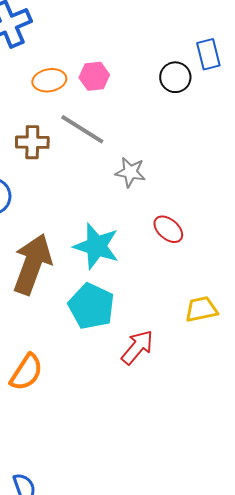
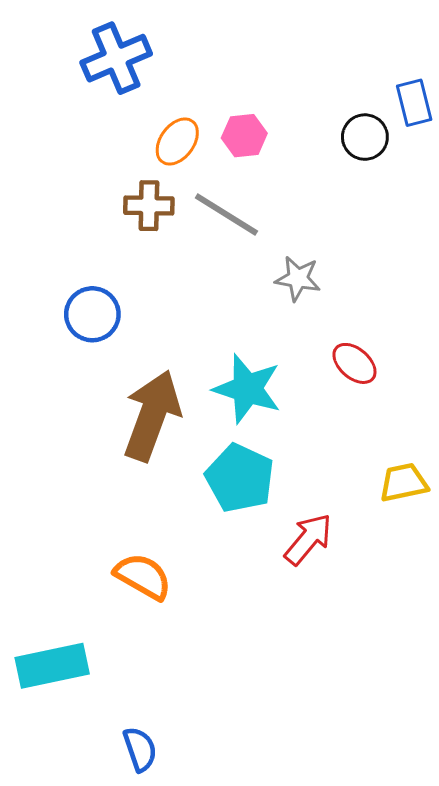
orange ellipse: (49, 80) -> (177, 141), turned -44
brown cross: (32, 142) -> (149, 206), moved
orange semicircle: (26, 372) -> (143, 576), turned -93

